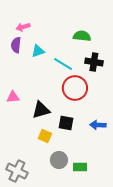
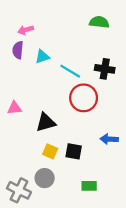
green semicircle: (82, 36) -> (99, 22), moved
black square: (66, 123) -> (74, 151), moved
gray circle: (59, 160) -> (45, 178), moved

